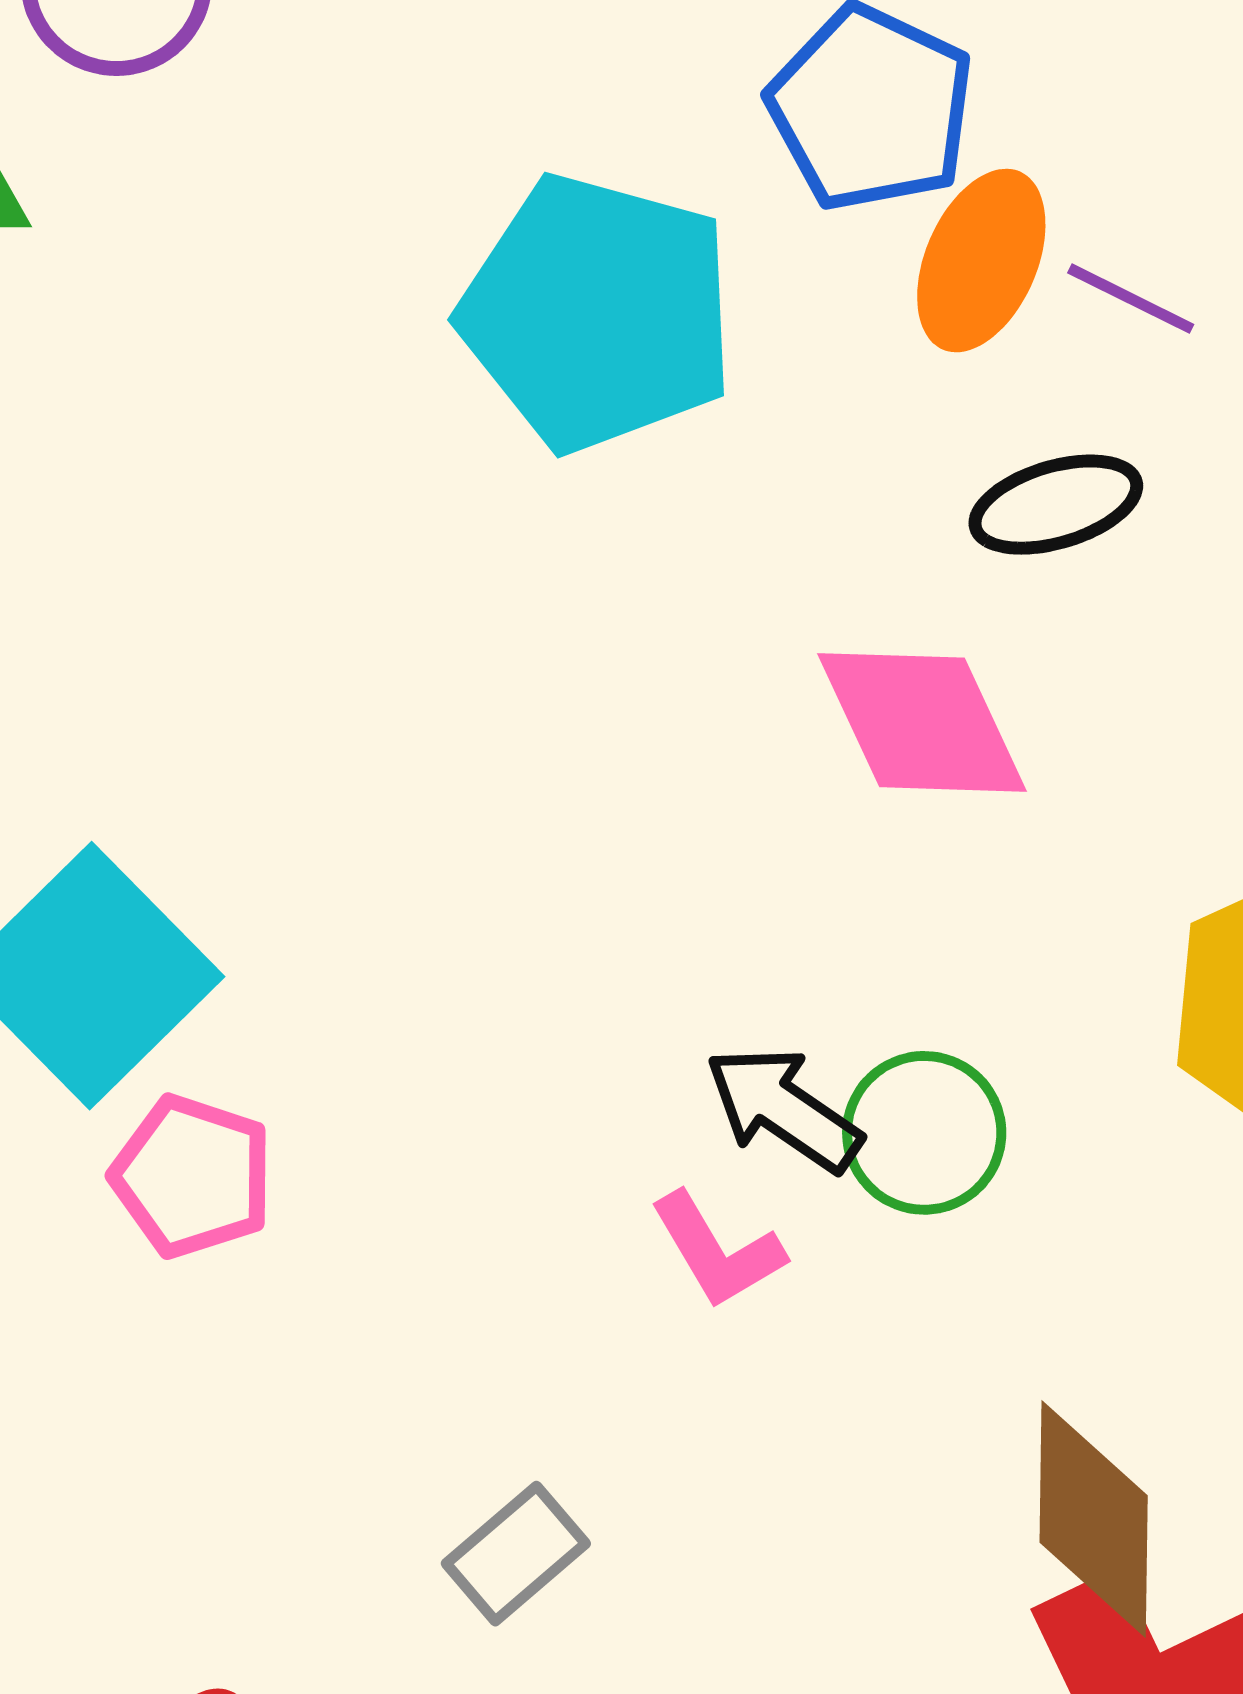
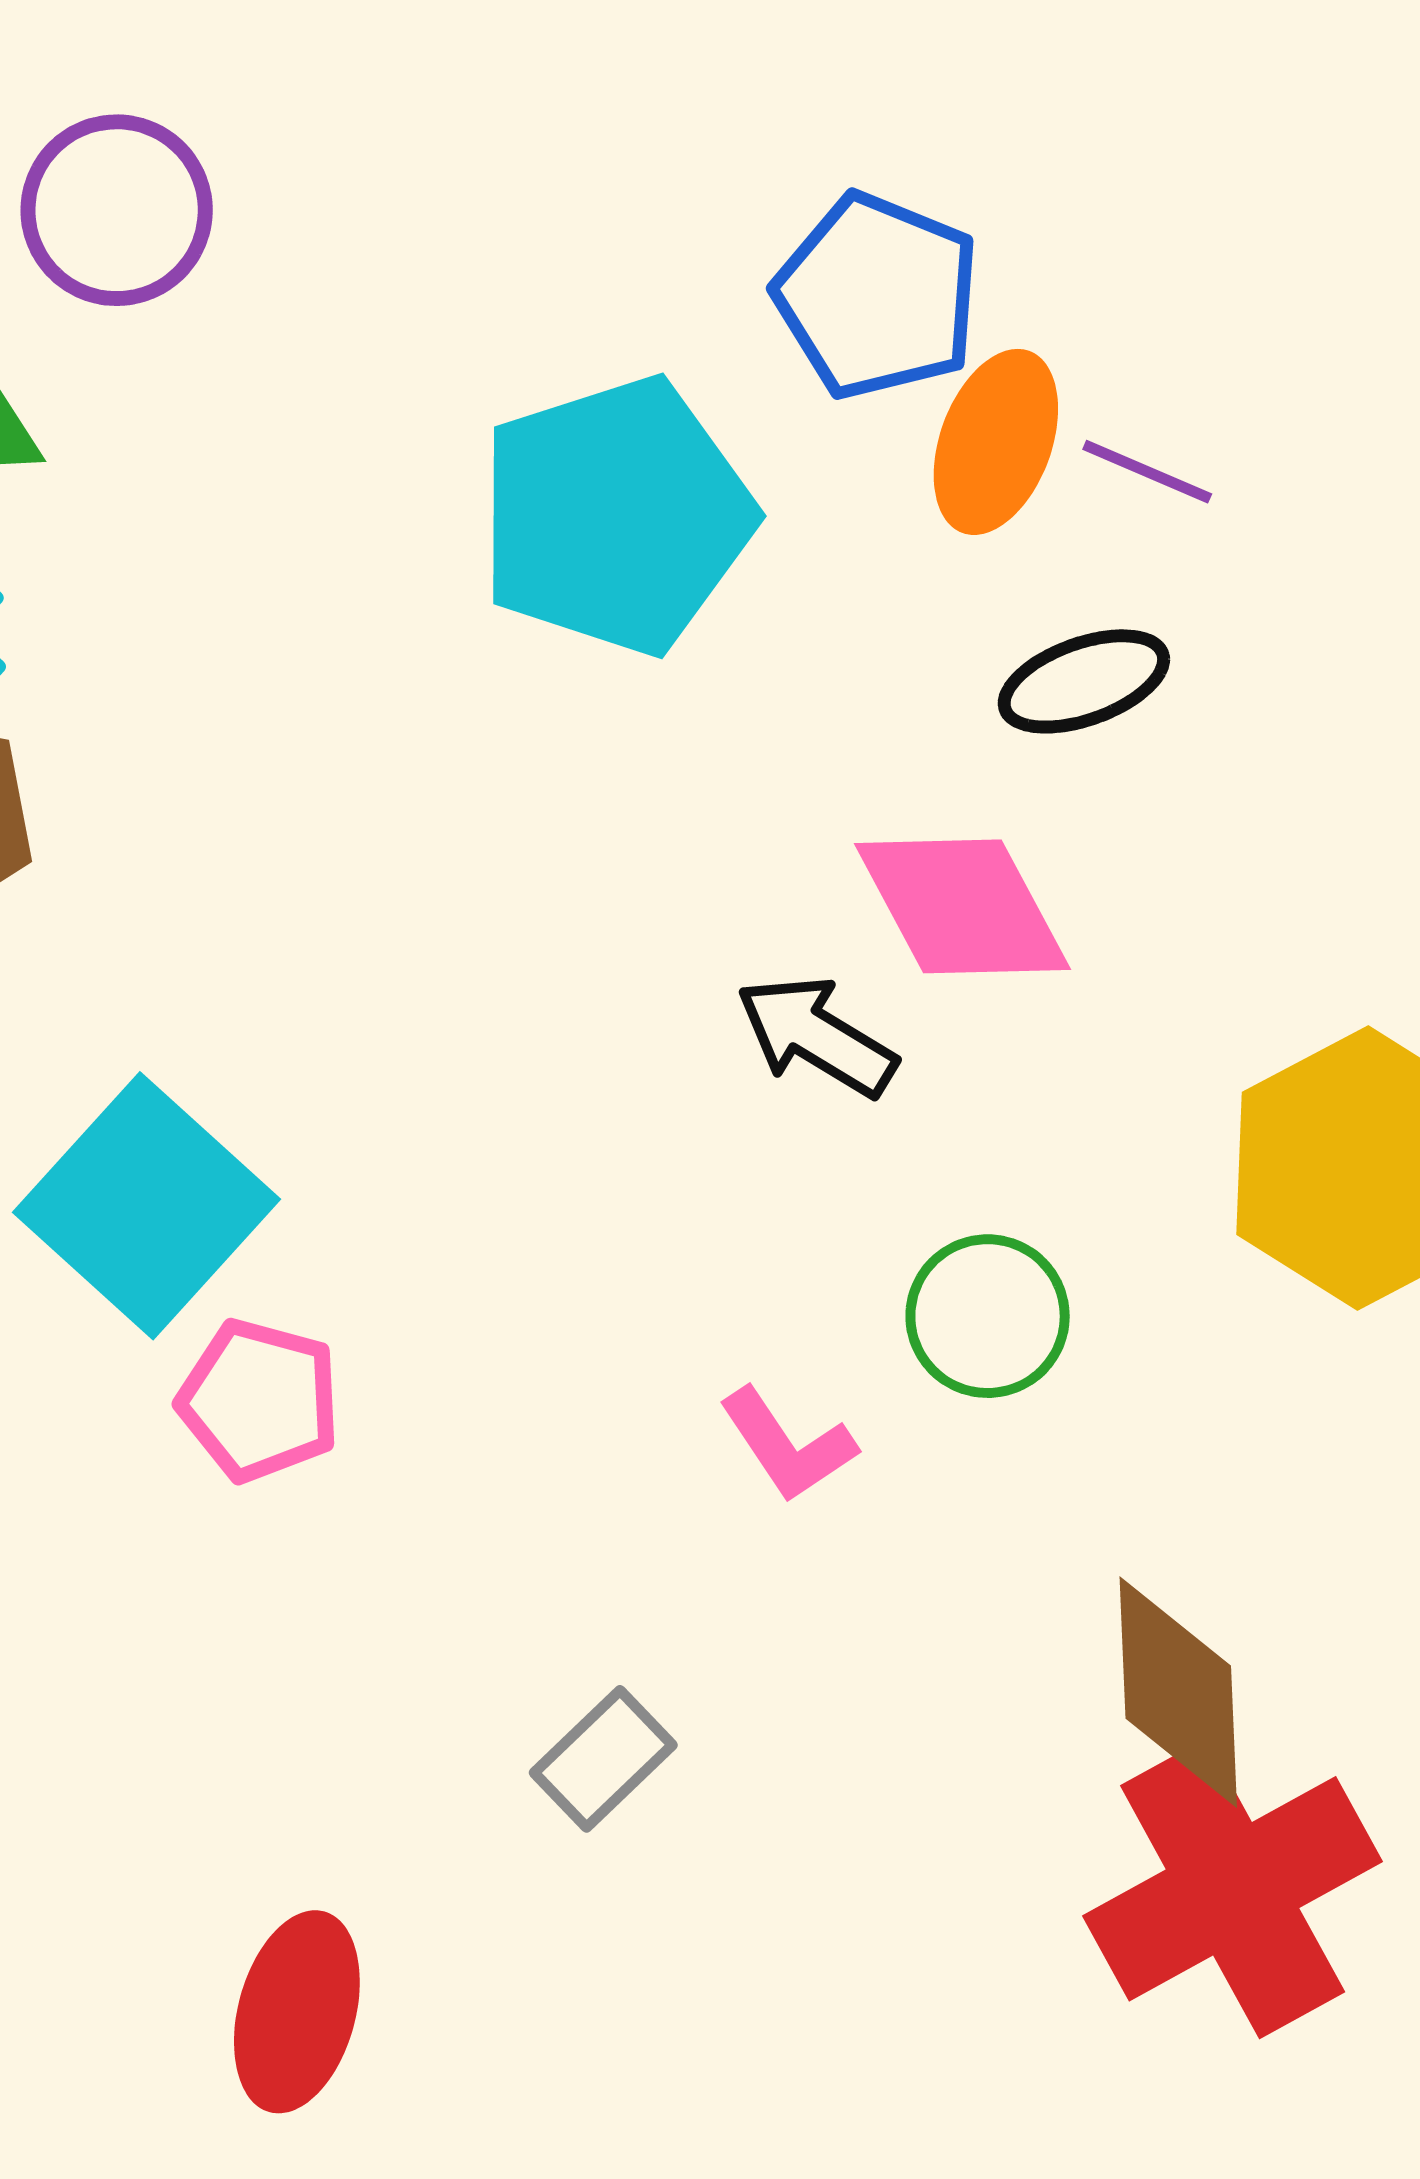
cyan pentagon: (598, 313) -> (616, 516), turned -30
black arrow: (783, 1109) -> (816, 1036), moved

